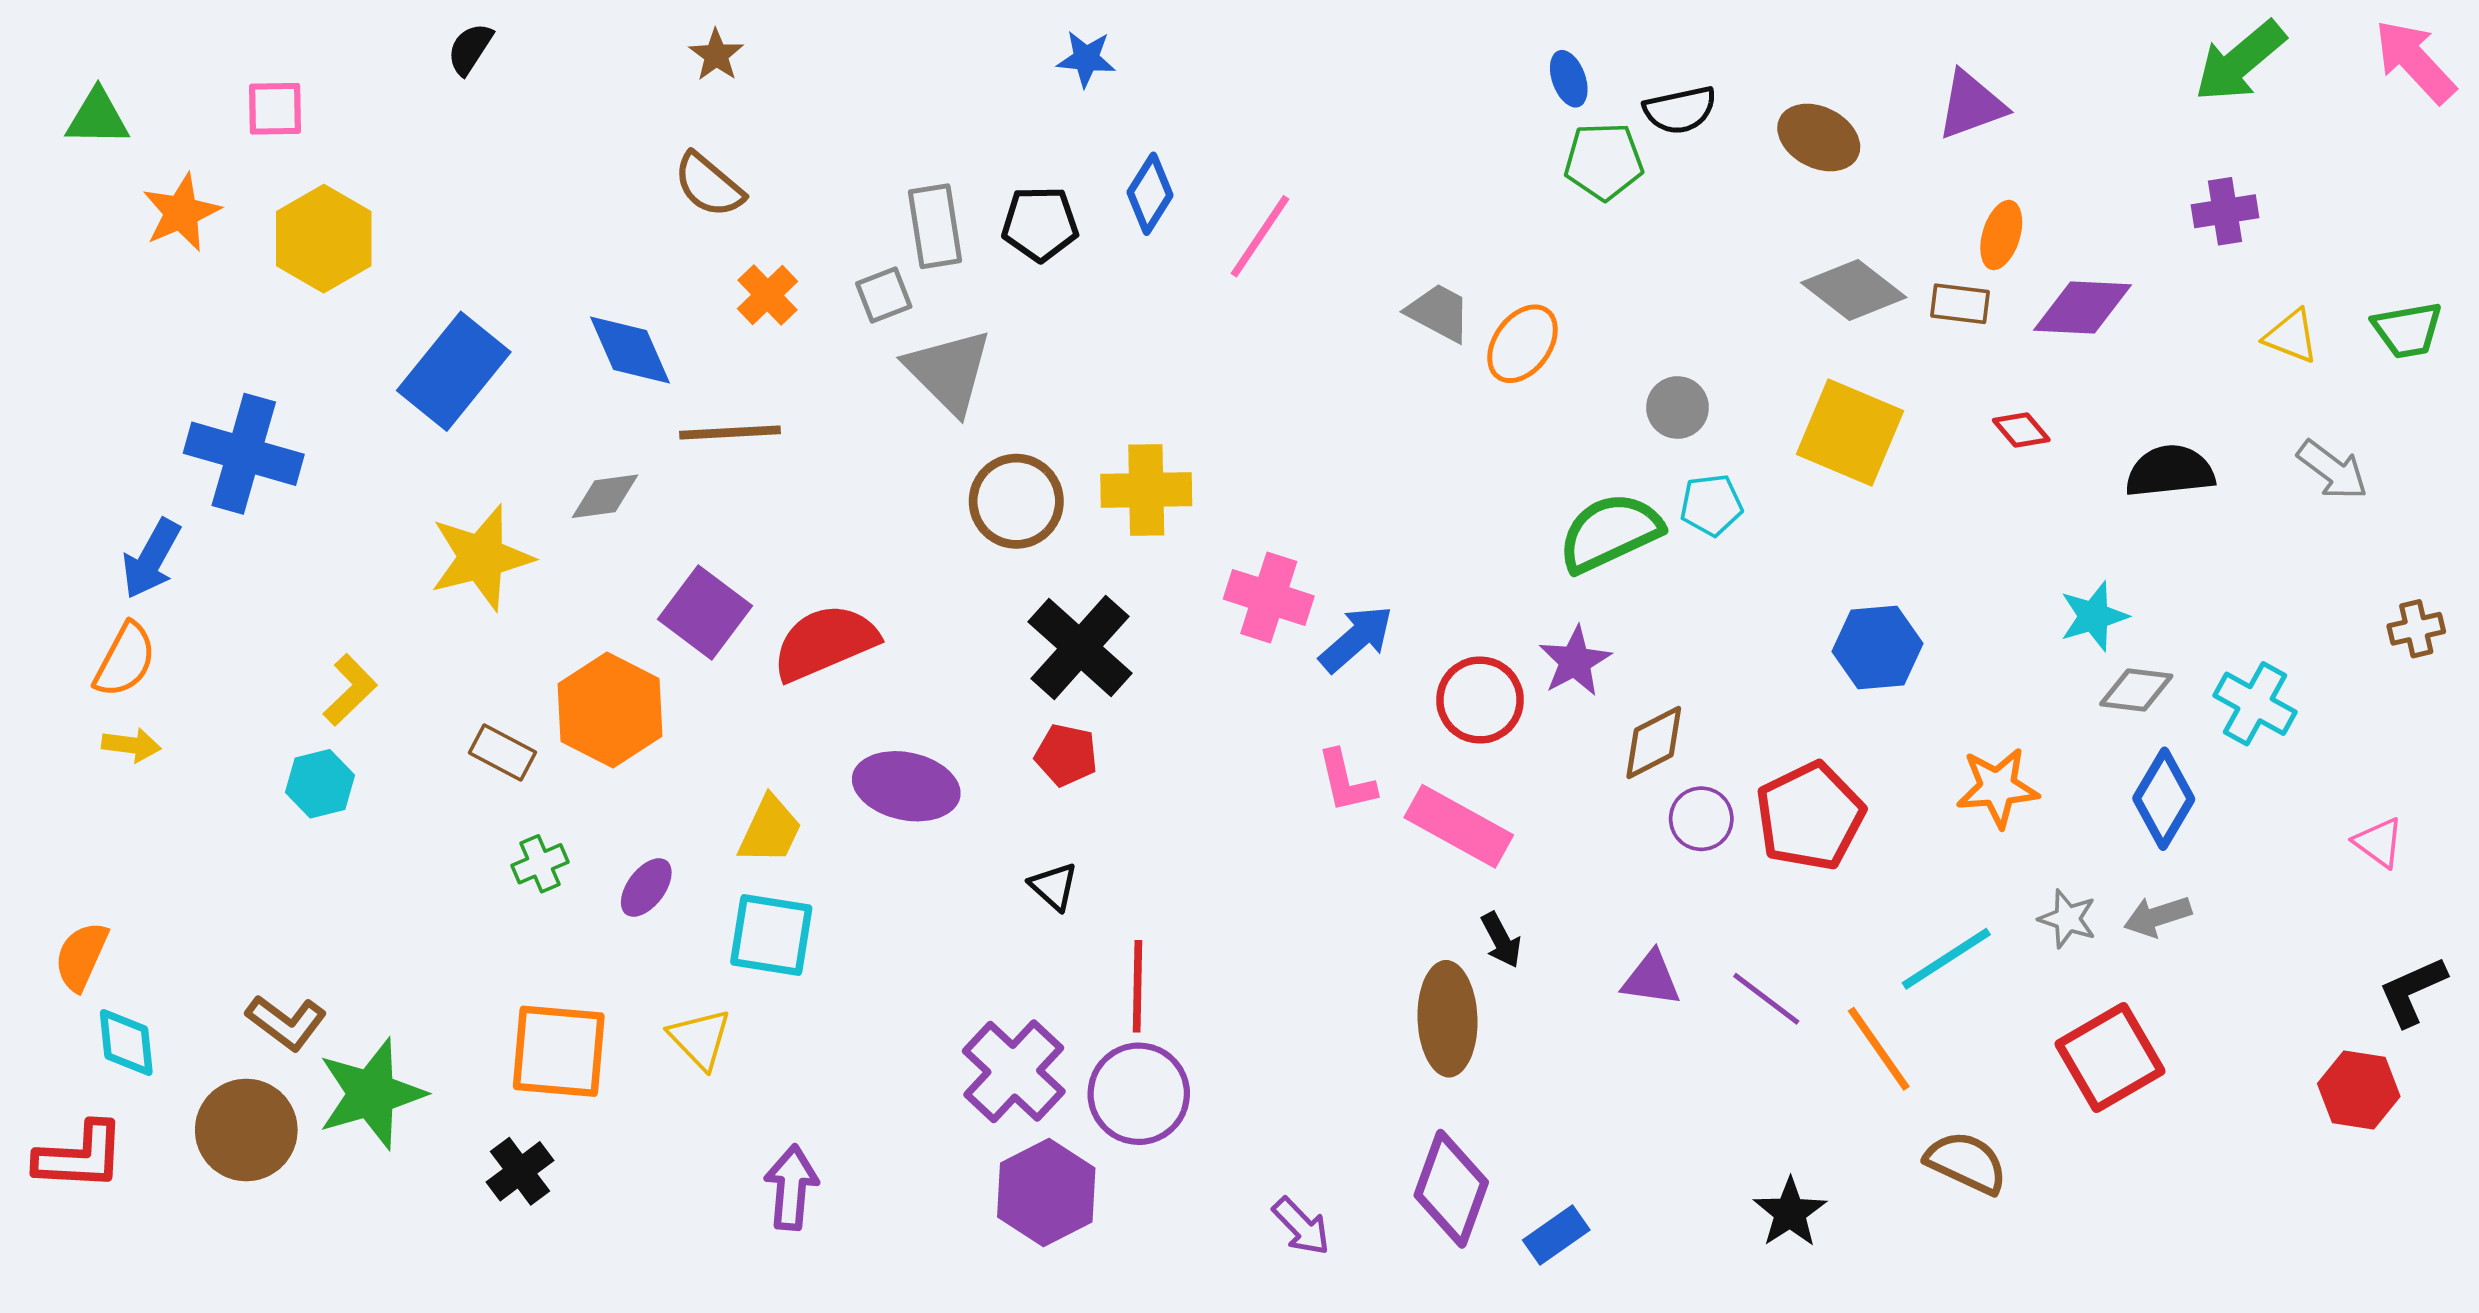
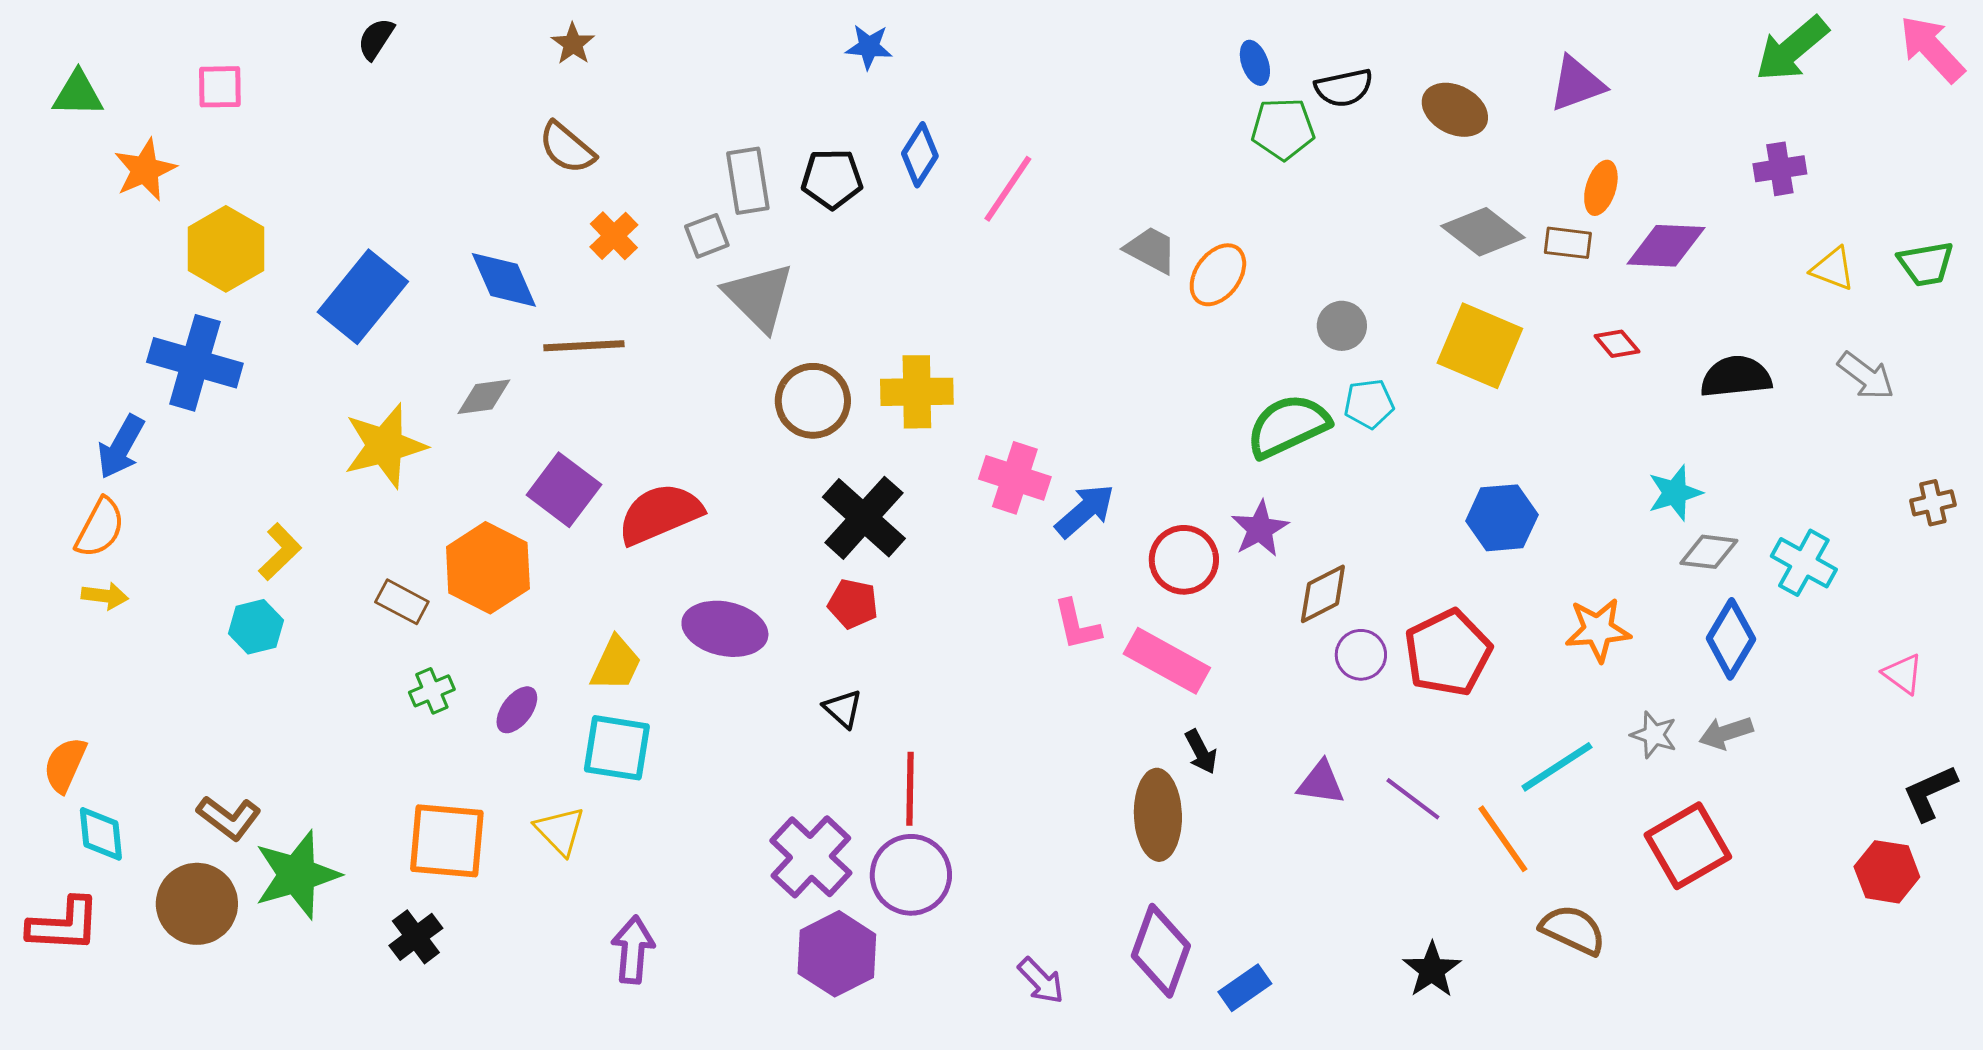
yellow hexagon: (324, 239) -> (226, 249), moved

